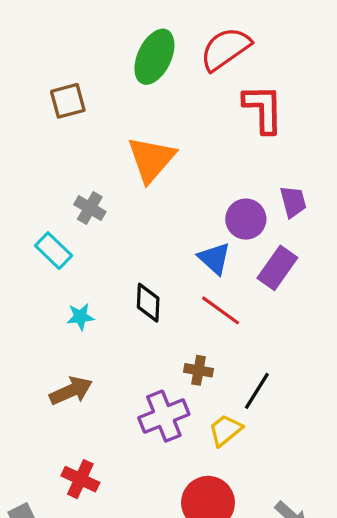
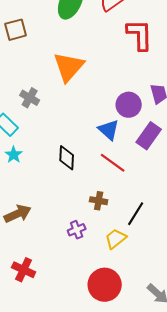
cyan star: (80, 317) -> (14, 155), moved, turned -30
purple cross: (164, 416) -> (77, 230), size x0.6

